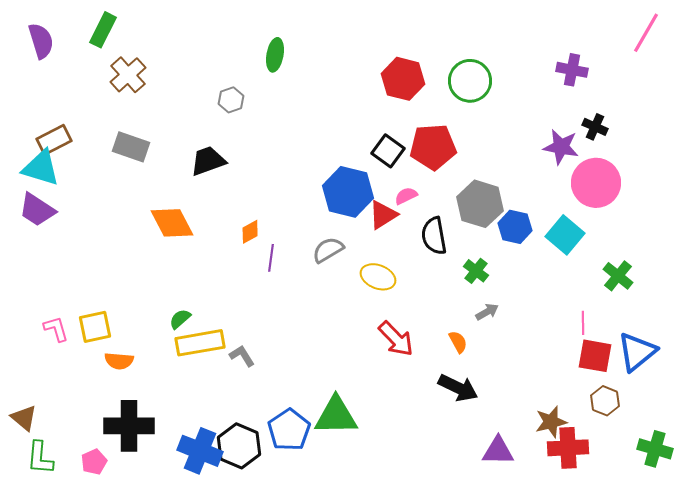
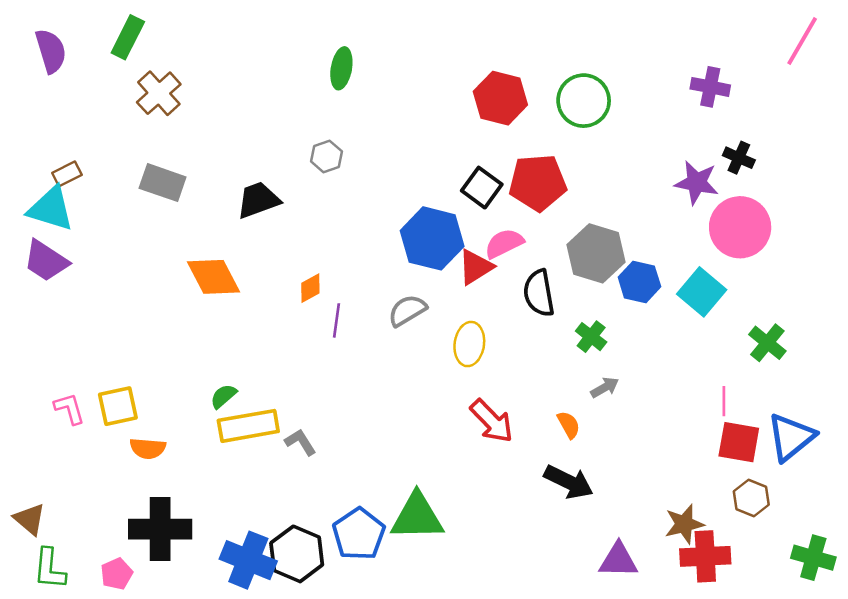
gray hexagon: (231, 100) -> (327, 156), moved
brown rectangle: (54, 140) -> (67, 174), size x0.7
pink semicircle: (406, 196) -> (504, 243), size x1.4
yellow ellipse: (378, 277) -> (469, 344), turned 76

